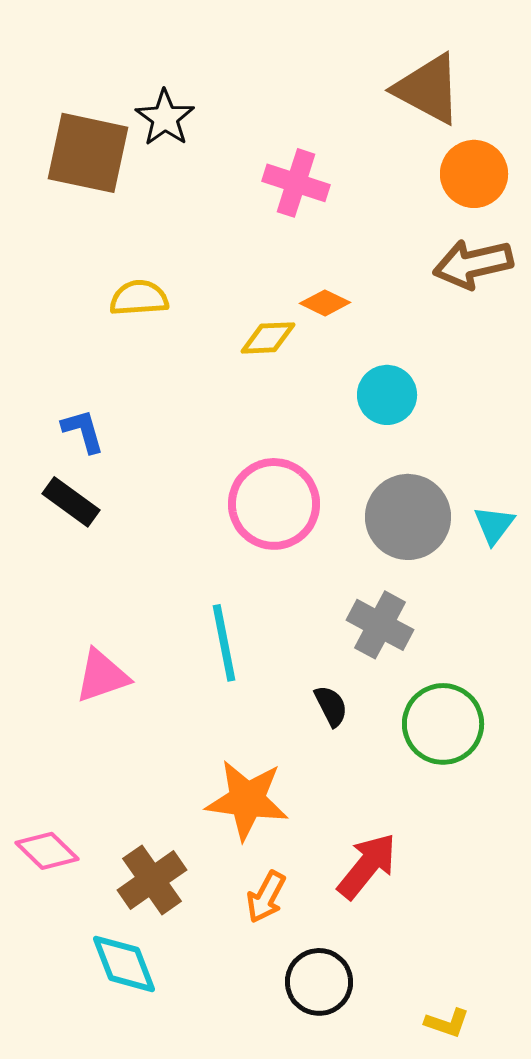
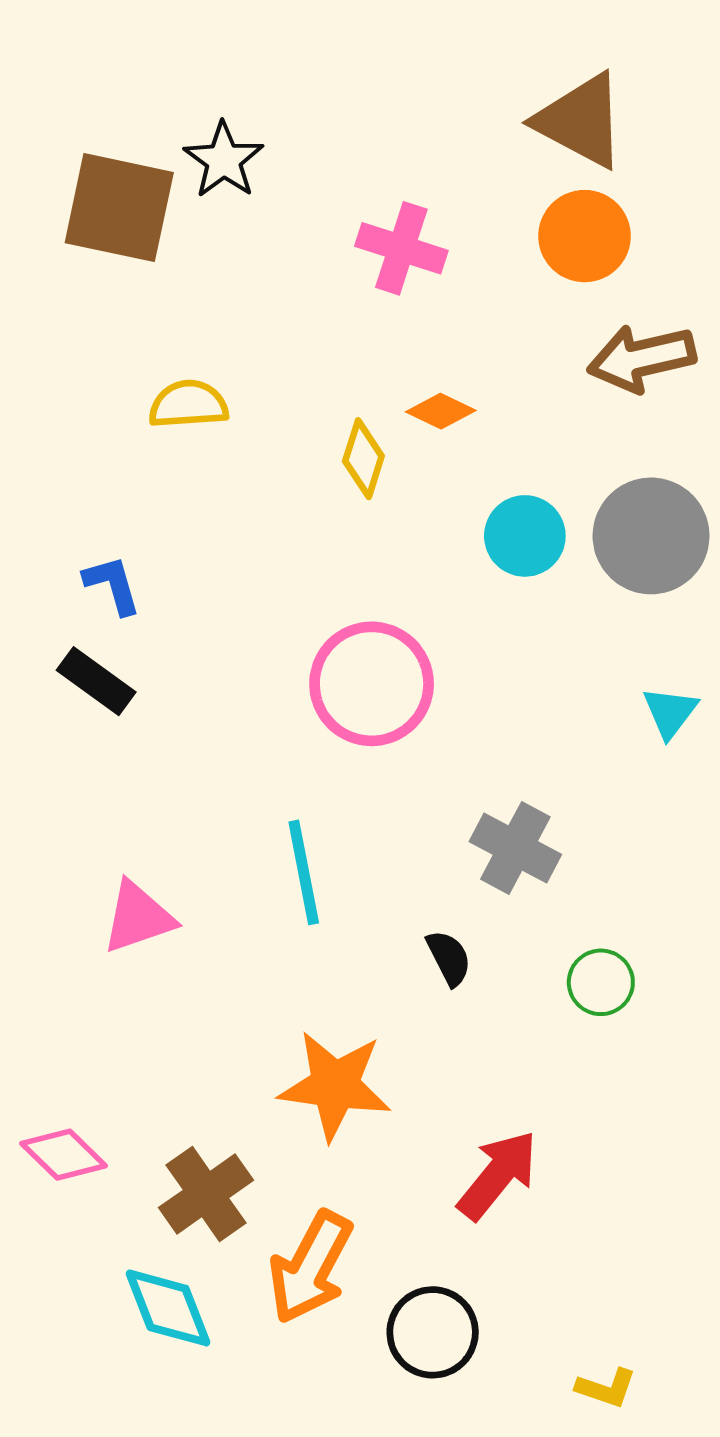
orange circle: (474, 174) -> (585, 236), moved
yellow diamond: (268, 338) -> (363, 459), turned -70
gray circle: (408, 517) -> (651, 536), moved
green circle: (443, 724) -> (601, 982), size x0.6
orange arrow: (266, 897) -> (310, 1267), moved, size x1.6

